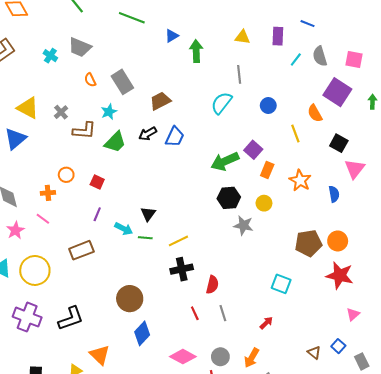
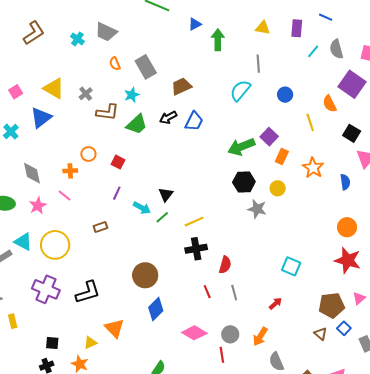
green line: (145, 238) -> (162, 217), turned -48
brown pentagon: (308, 243) -> (332, 305), moved
brown rectangle: (81, 250) -> (100, 227), size x0.6

